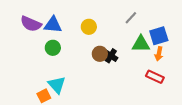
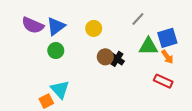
blue triangle: (53, 25) -> (56, 26), turned -42
orange arrow: (159, 54) -> (167, 57), turned -48

